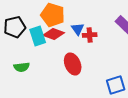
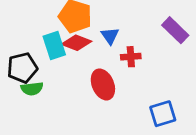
black pentagon: (15, 27) -> (22, 68), moved
red cross: (90, 35) -> (131, 57), moved

